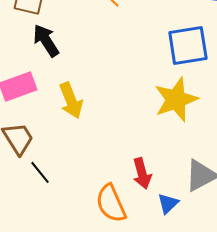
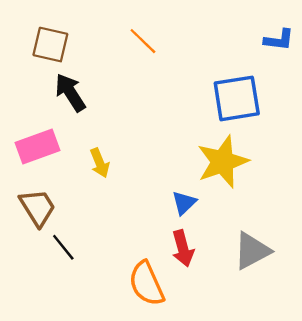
yellow arrow: (71, 100) -> (100, 163), size x0.7
blue triangle: (168, 203) -> (184, 203), moved

